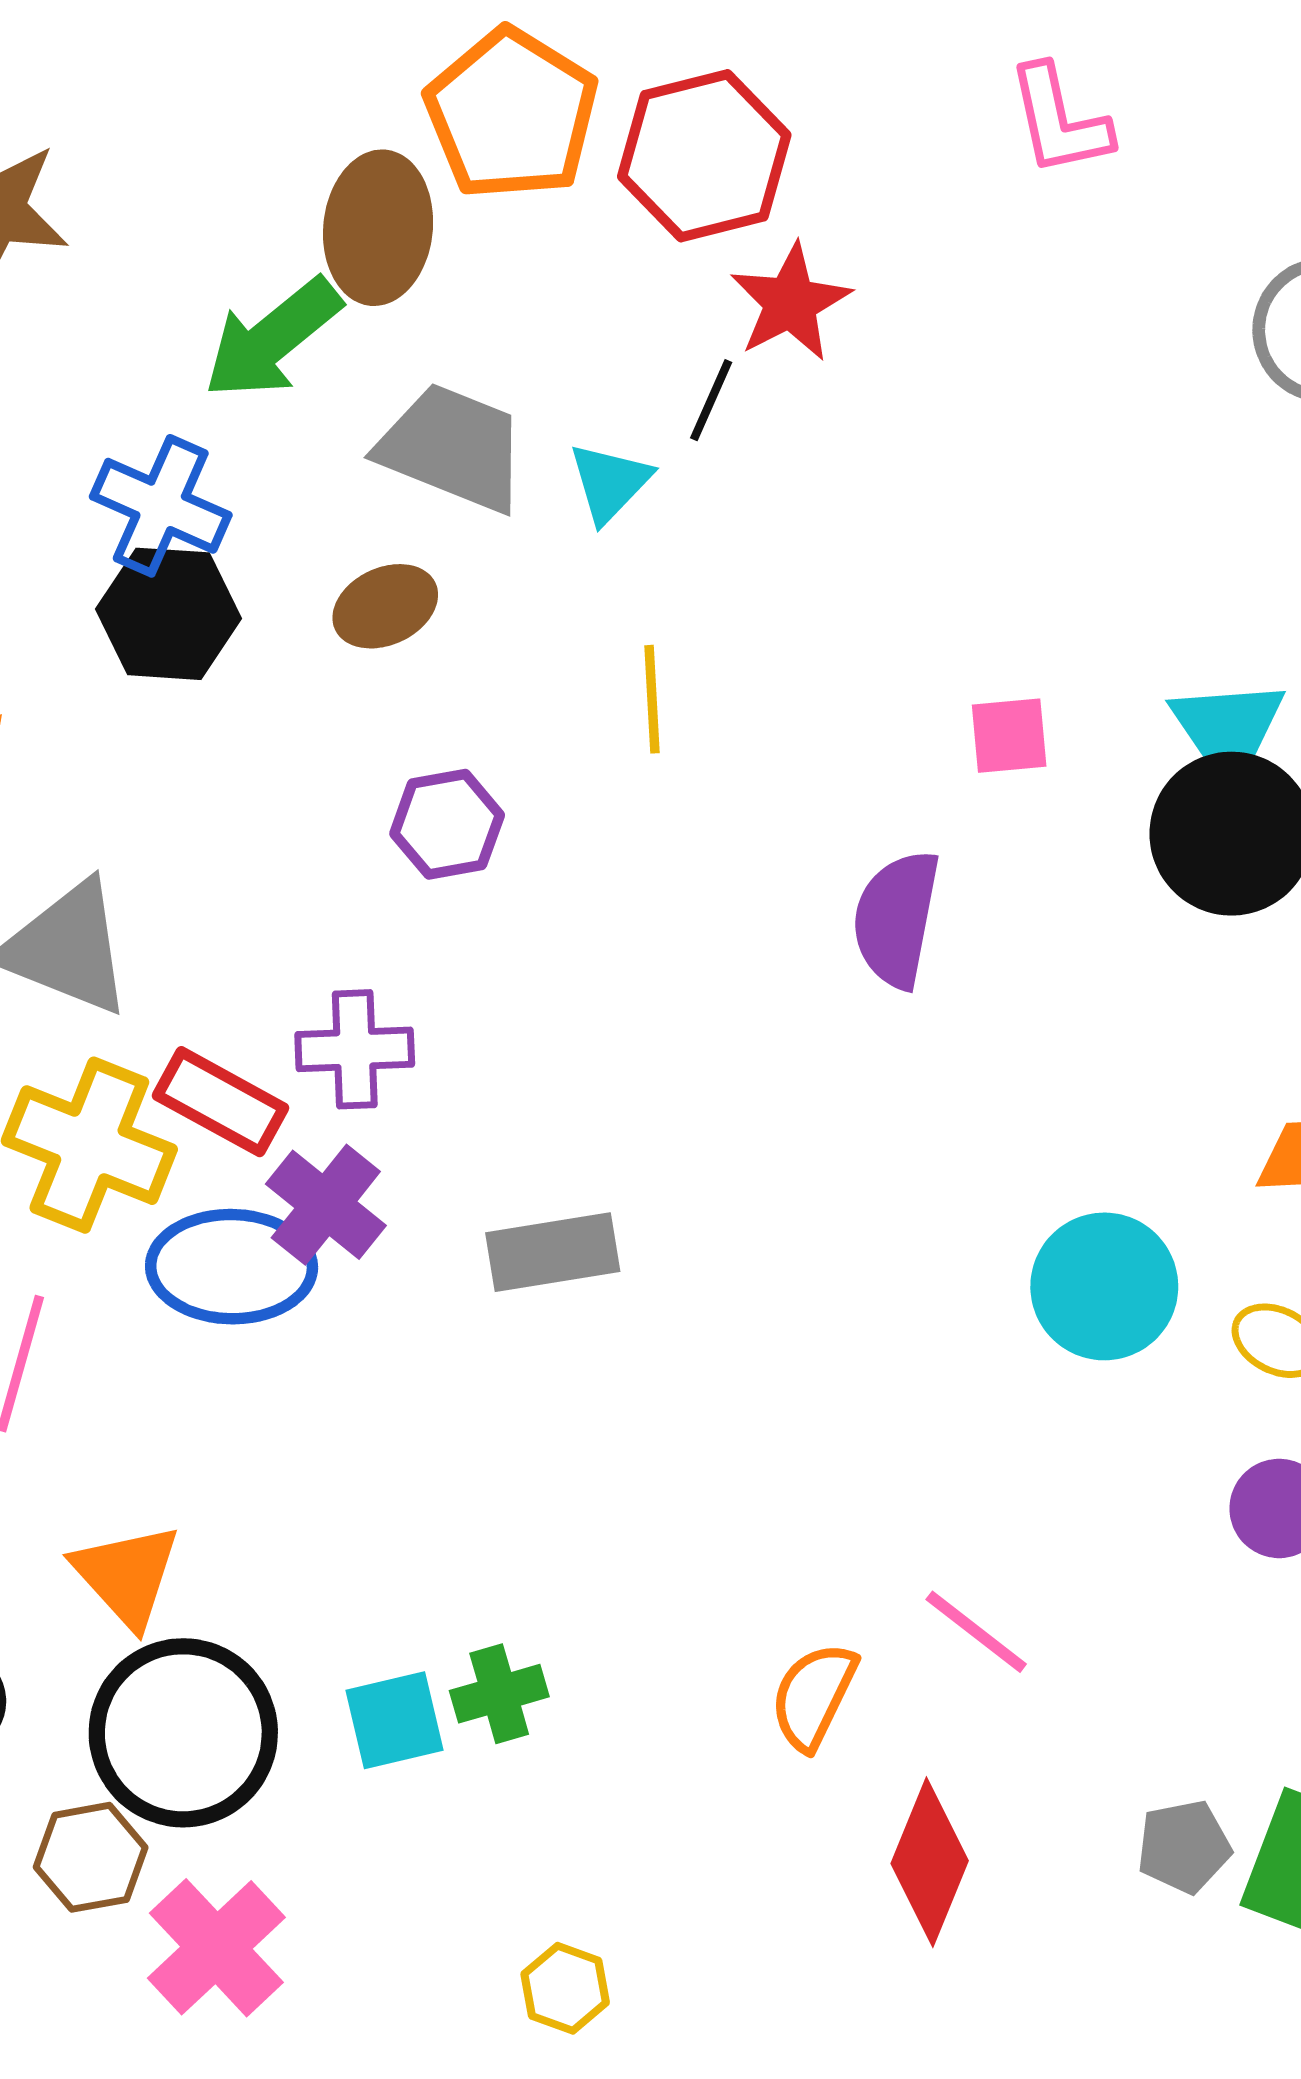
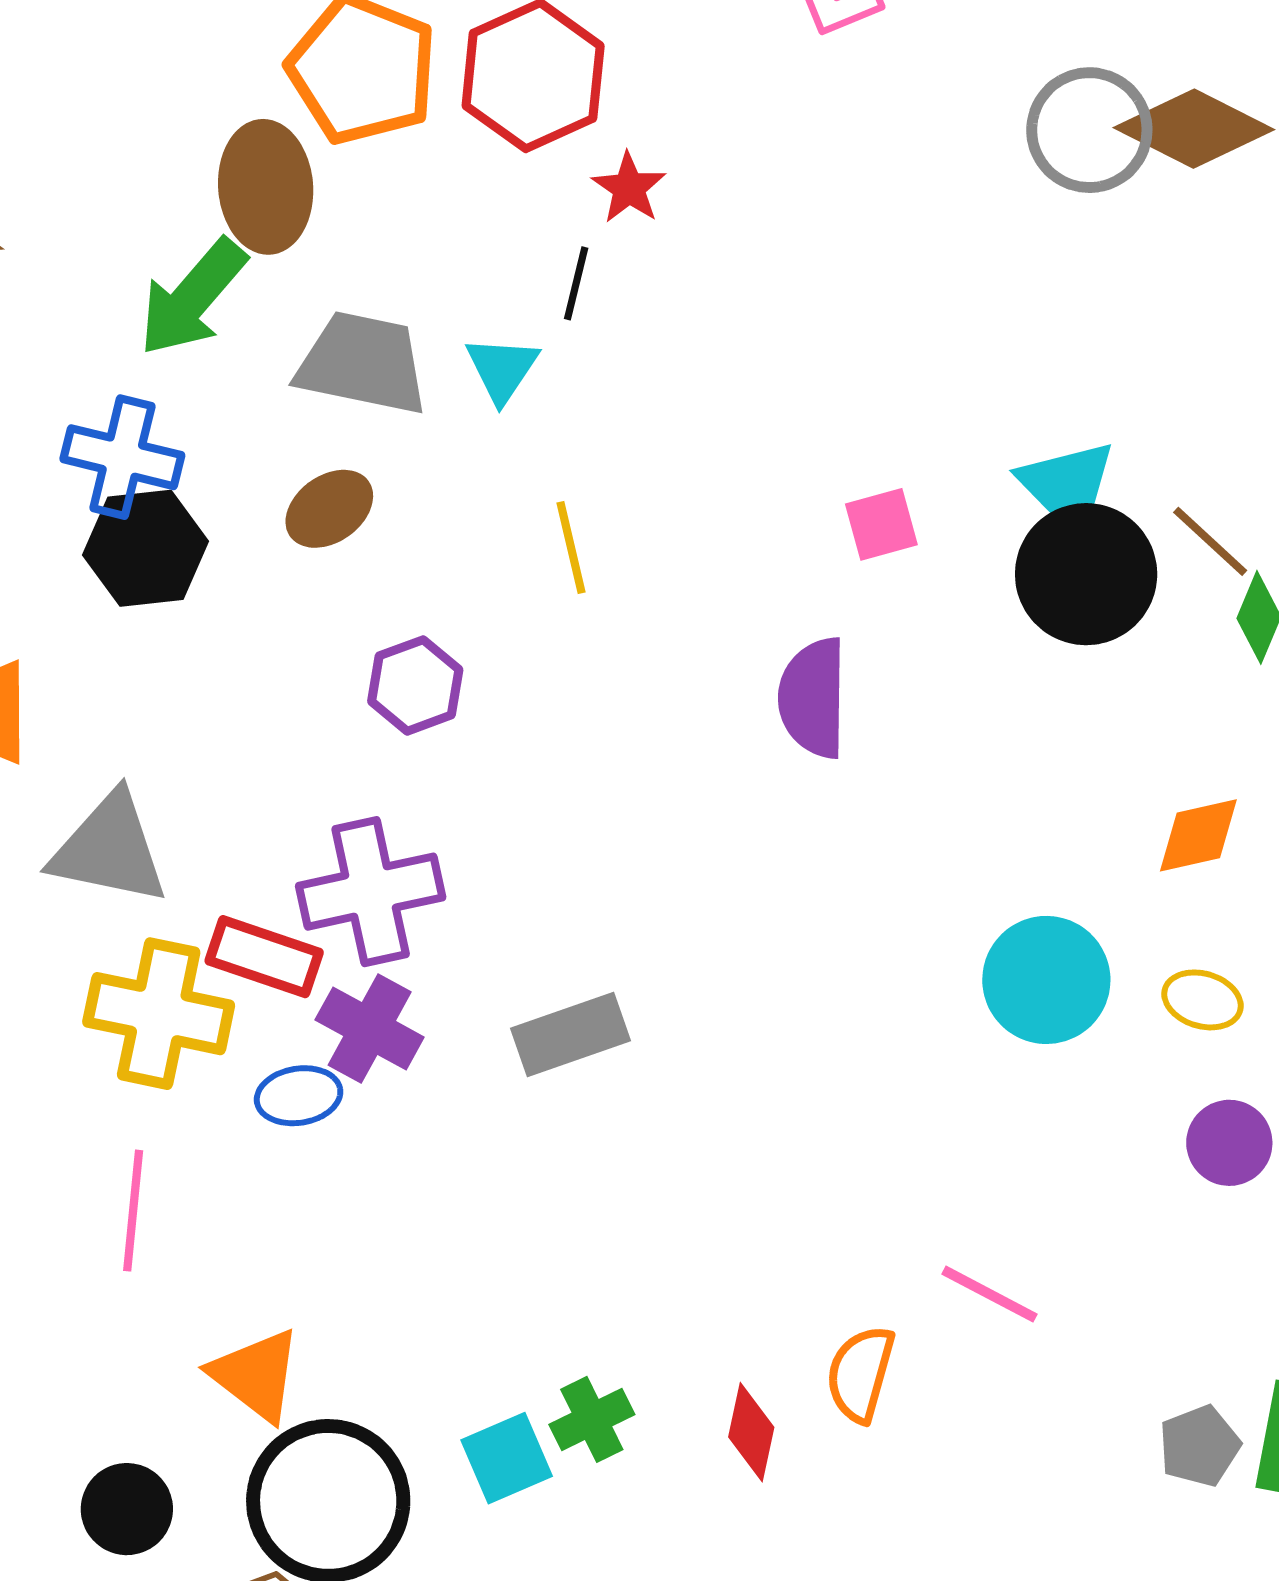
red star: (790, 303) -> (629, 188), size x0.7
purple cross: (355, 1049) -> (371, 892), size x1.4
blue ellipse: (232, 1267) -> (299, 1096), size x0.6
red diamond: (930, 1862) -> (751, 1432), moved, size x0.7

